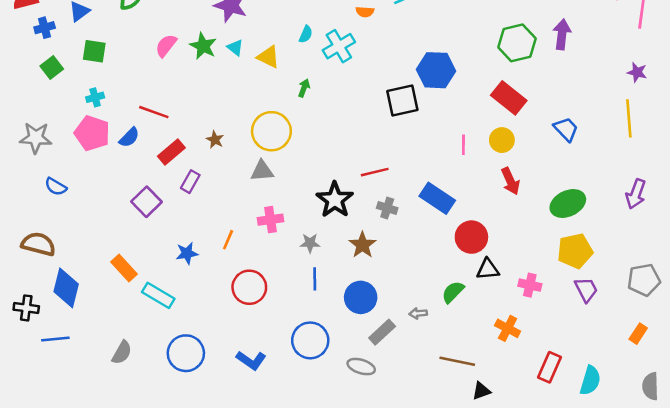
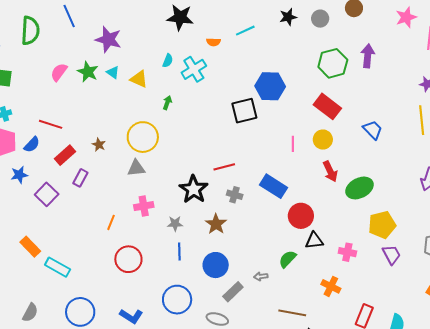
green ellipse: (568, 203) -> (360, 188), moved
blue star: (187, 253) -> (19, 175), moved

